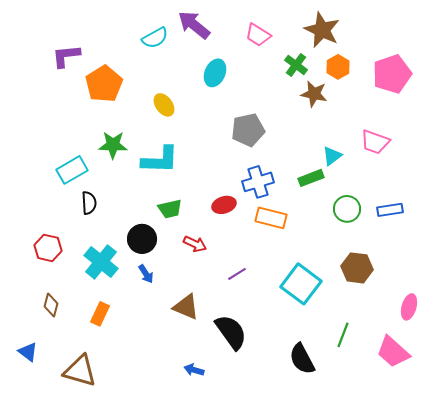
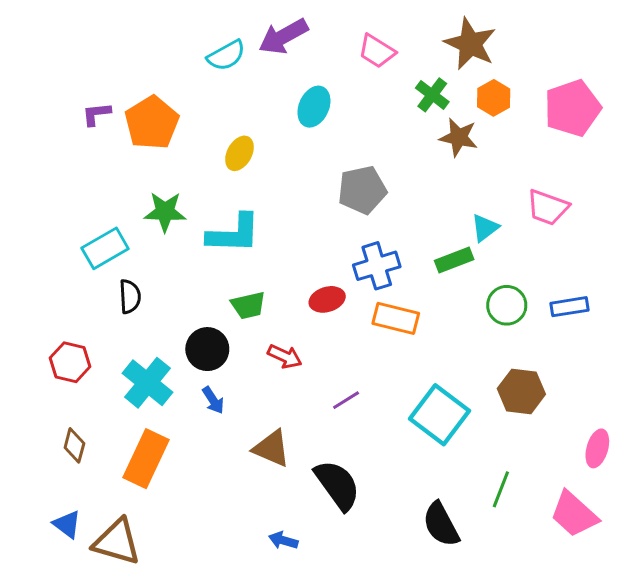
purple arrow: (194, 25) -> (283, 37), turned -68
purple L-shape: (66, 56) -> (96, 114), moved, size x0.7
yellow ellipse: (164, 105) -> (239, 153), turned 65
orange rectangle: (100, 314) -> (146, 459), size x1.6
blue triangle: (28, 352) -> (67, 524), moved

